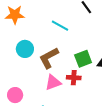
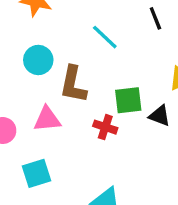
brown L-shape: (49, 58) -> (73, 84), turned -65
pink triangle: (53, 83) -> (47, 119), moved

